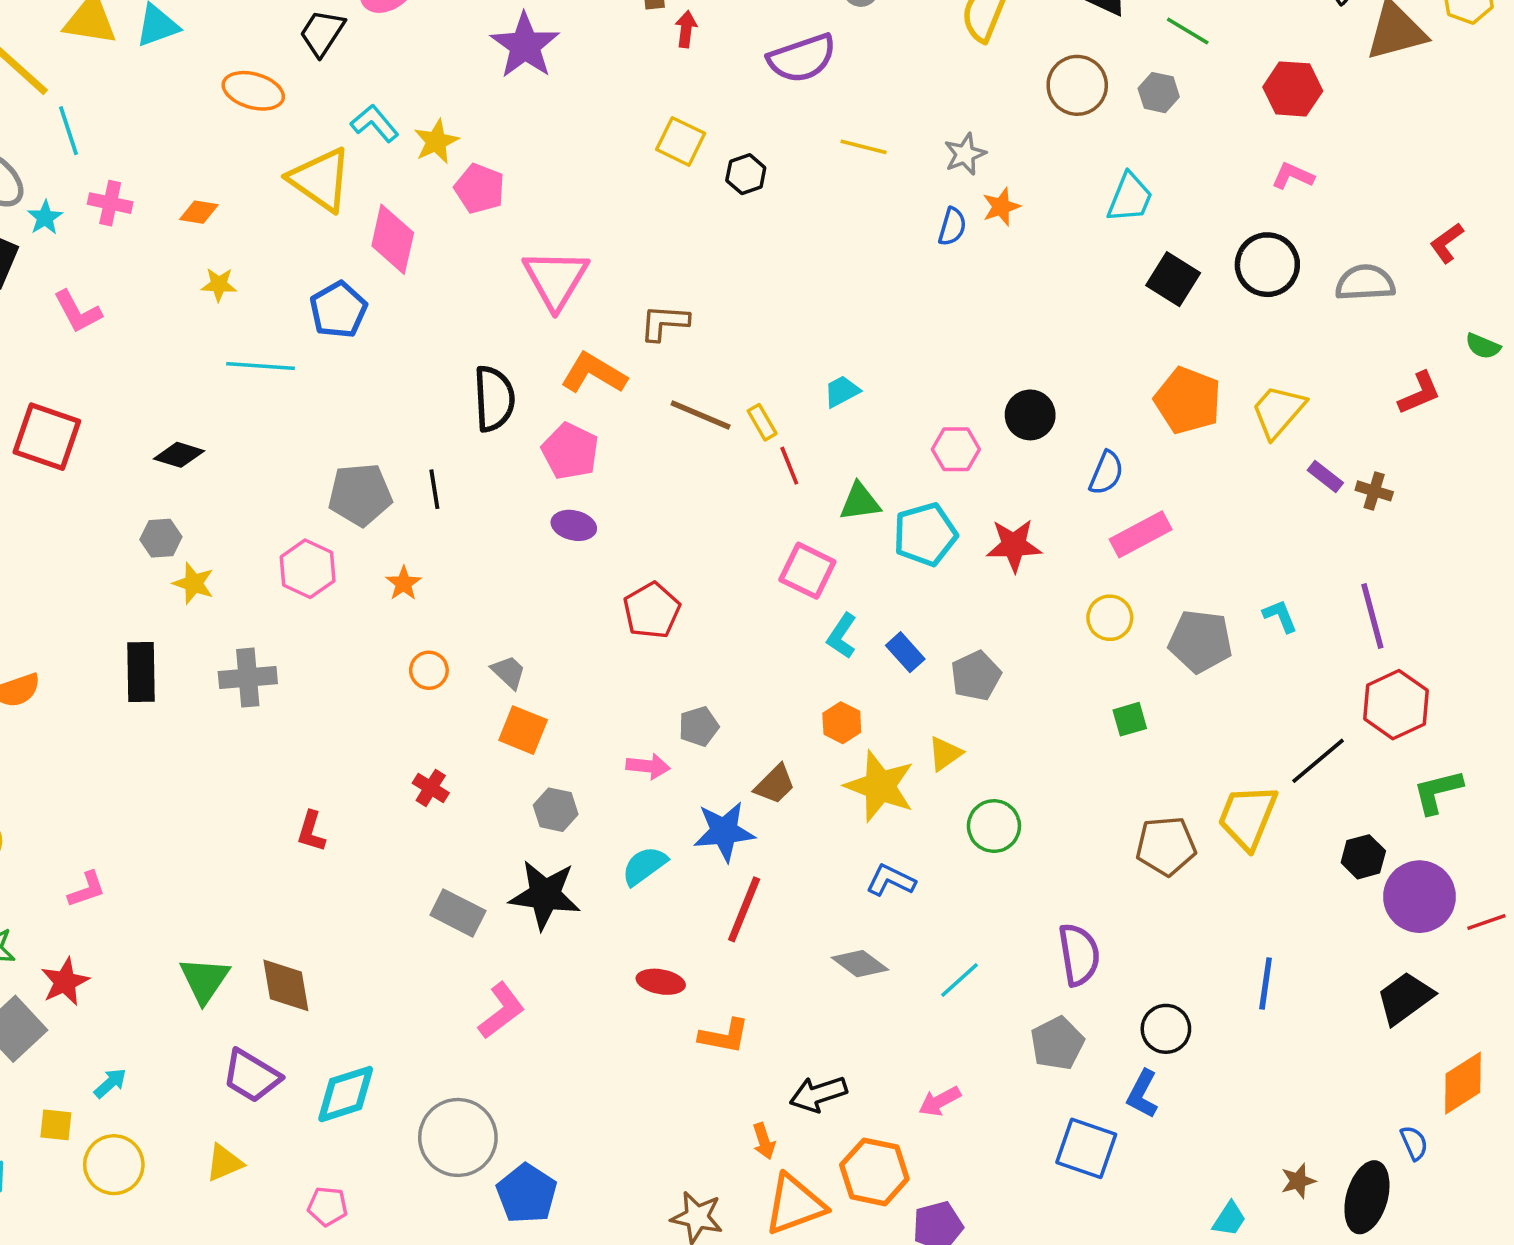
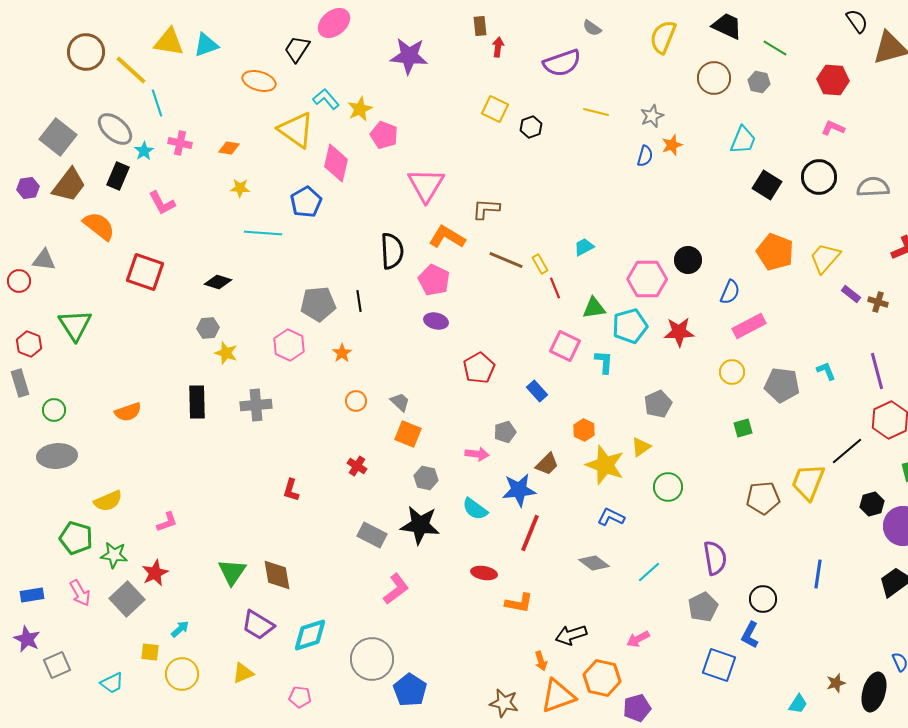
purple star: (525, 46) -> (409, 56), turned -30
pink hexagon: (956, 449) -> (647, 279), size x1.5
cyan L-shape: (842, 636) -> (604, 362), moved, turned 150
blue rectangle: (905, 652) -> (537, 391), moved
cyan semicircle: (644, 866) -> (475, 509), turned -108

